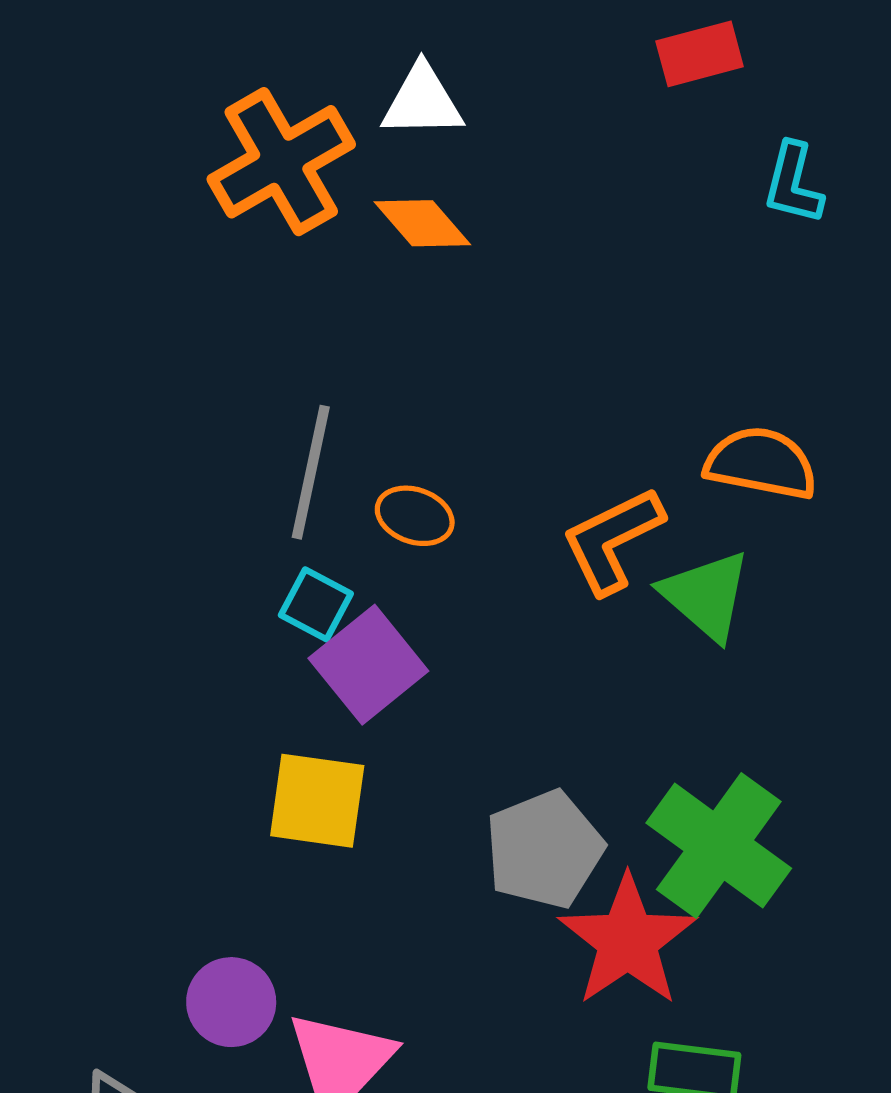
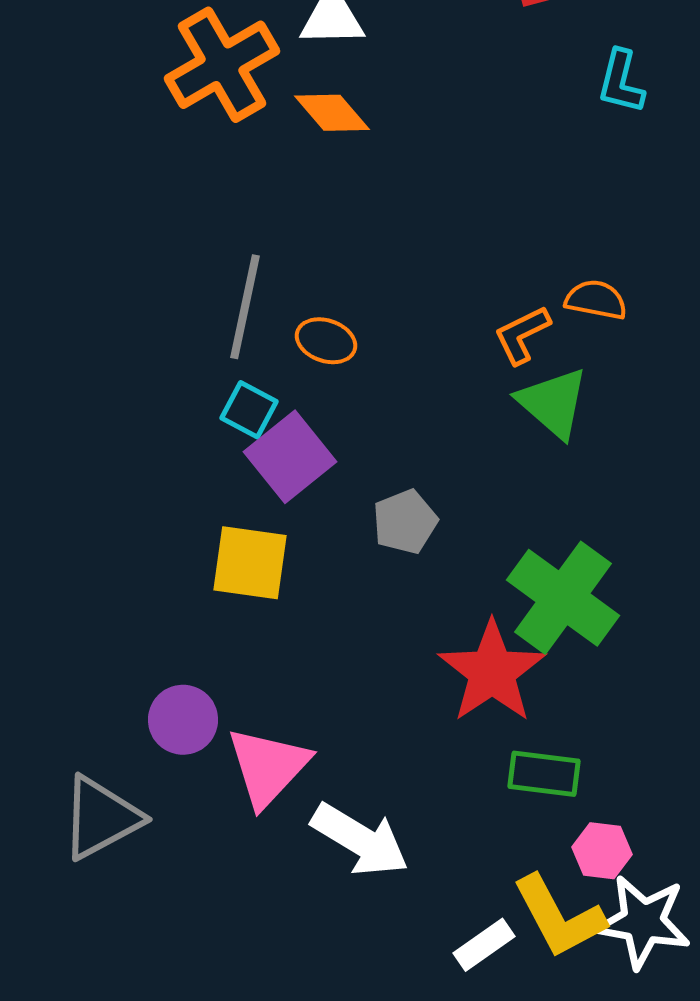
orange semicircle: (761, 463) -> (596, 300), size x0.7
orange L-shape: (612, 540) -> (522, 335), moved, size x0.7
gray pentagon: (544, 849) -> (405, 522), moved, size x0.7

